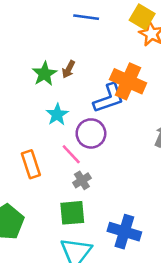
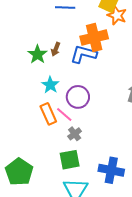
orange cross: (128, 81) -> (94, 38), moved, turned -32
blue L-shape: (109, 98) -> (84, 54), moved, turned -140
orange rectangle: (31, 164) -> (48, 114), moved

